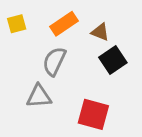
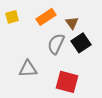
brown triangle: (100, 32) -> (72, 23), turned 32
gray semicircle: (54, 61) -> (56, 44), moved

